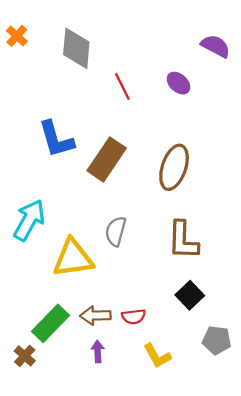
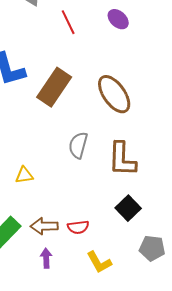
brown ellipse: (174, 167) -> (114, 94), turned -54
gray semicircle: (116, 231) -> (78, 145), moved
yellow triangle: (73, 258) -> (24, 175), size x0.5

